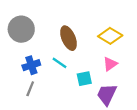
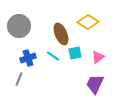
yellow diamond: (110, 36) -> (88, 22), moved
cyan square: (84, 79) -> (75, 53), moved
gray line: (30, 89) -> (19, 79), moved

